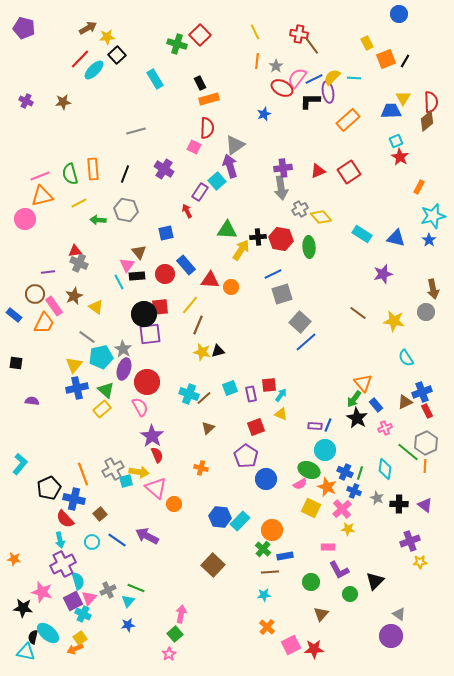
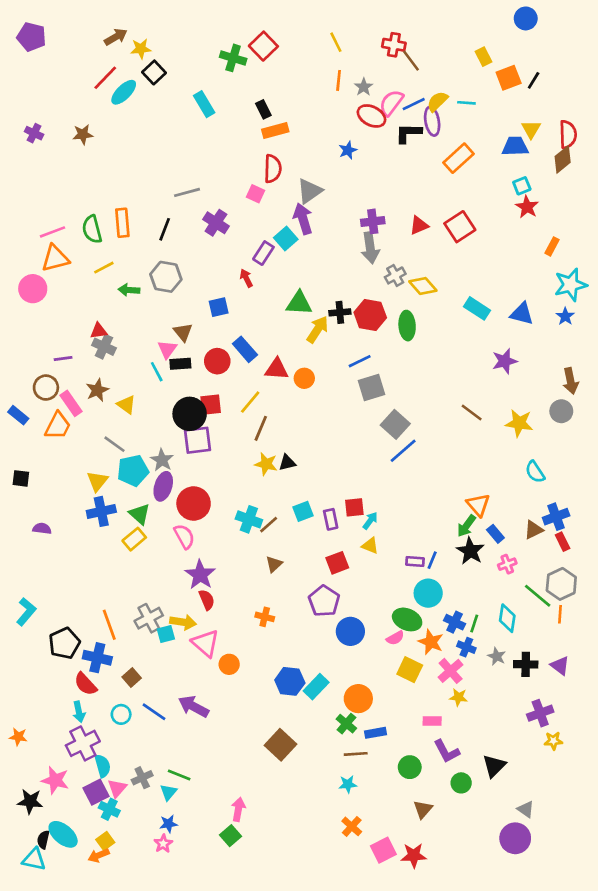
gray line: (136, 131) -> (187, 192), moved
pink star: (169, 654) -> (163, 844), moved

